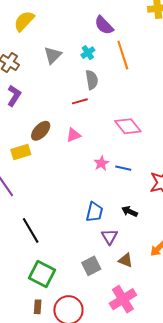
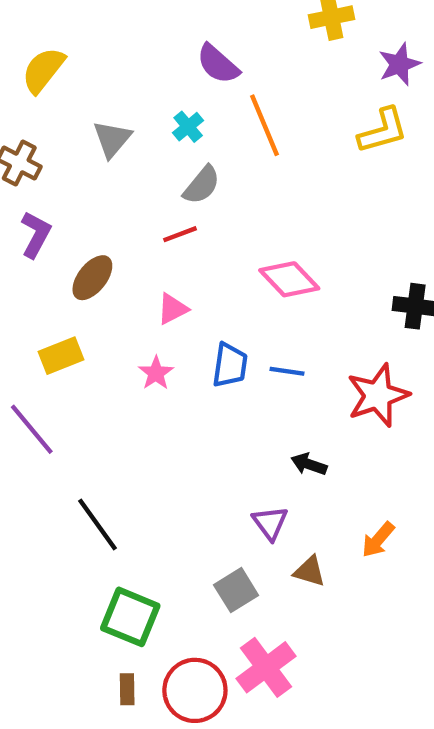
gray semicircle: (92, 80) -> (202, 185), turned 54
brown ellipse: (41, 131) -> (92, 278), moved
pink star: (101, 163) -> (156, 373), moved
blue trapezoid: (94, 212) -> (230, 365), moved
pink cross: (123, 299) -> (266, 667), moved

